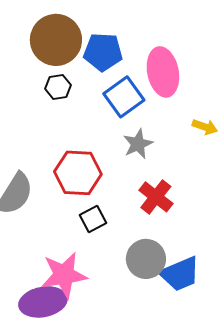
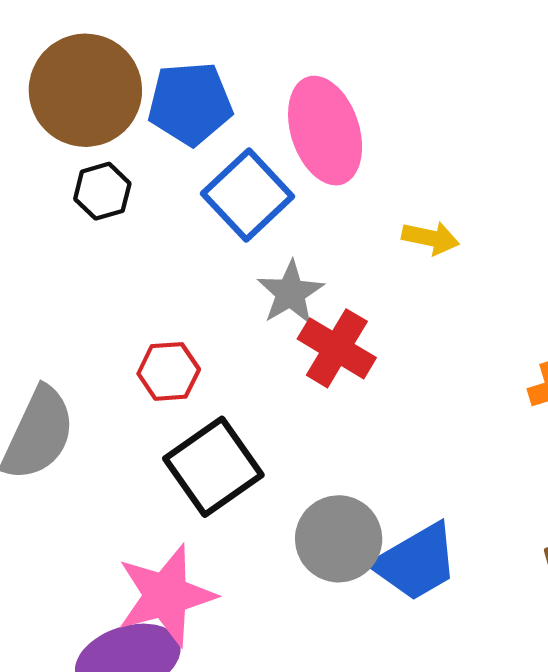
red hexagon: (78, 173) -> (169, 371), size x0.6
red cross: (156, 197) -> (337, 348), moved
black square: (93, 219) -> (213, 467), size x1.6

